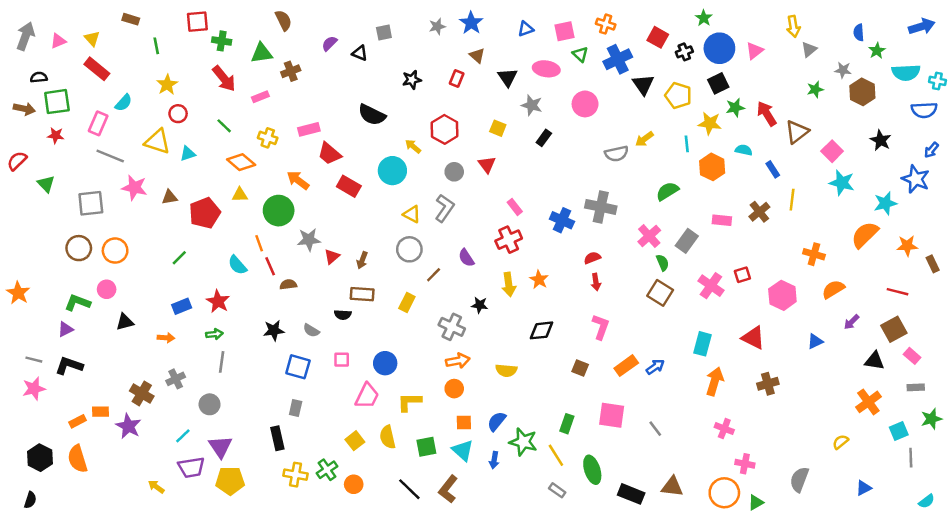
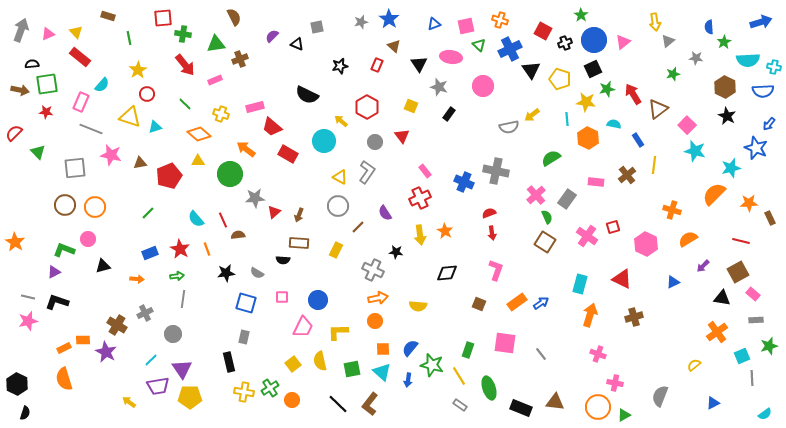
brown hexagon: (862, 92) -> (725, 87), moved
orange line: (259, 243) -> (207, 249), moved
black hexagon: (40, 458) -> (17, 384), moved

